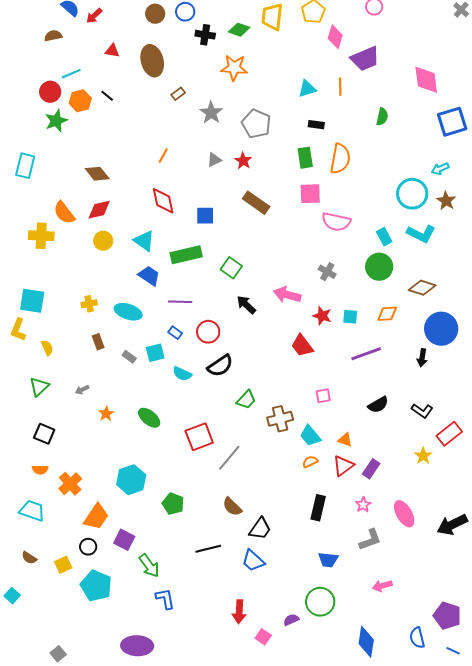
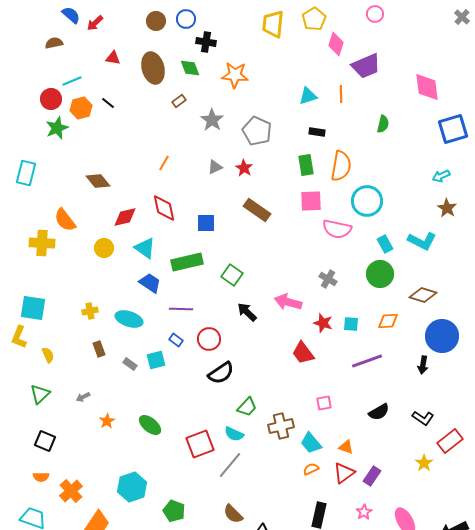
green diamond: (239, 30) -> (190, 68), moved, turned 50
cyan circle: (412, 194) -> (367, 201), moved
red diamond: (99, 210) -> (125, 217), moved
cyan semicircle: (182, 374) -> (234, 434), moved

